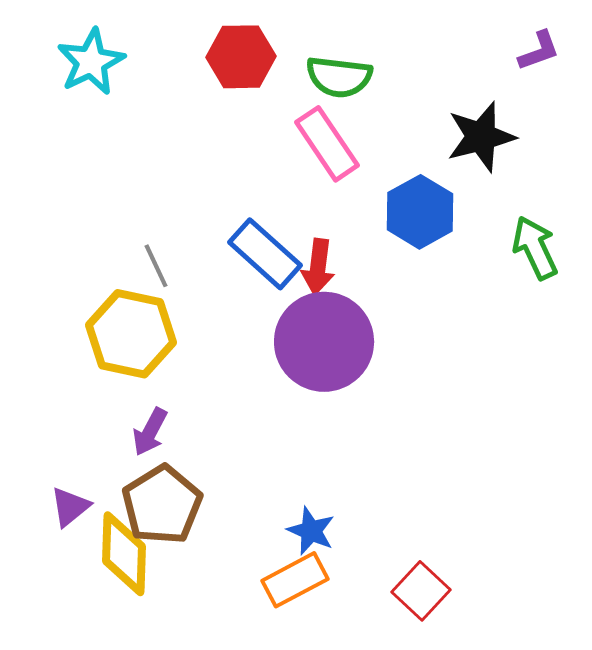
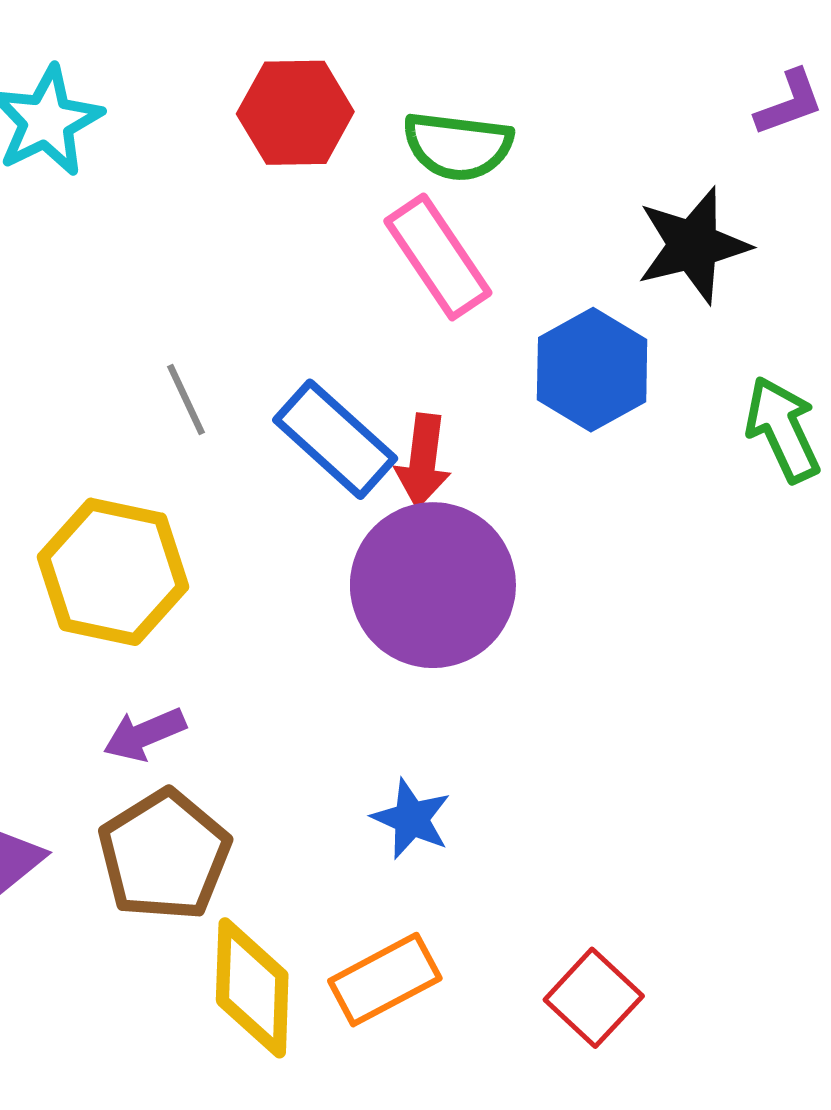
gray line: (156, 266) -> (186, 399), moved
purple arrow: (150, 432) -> (144, 734), turned 39
blue star: (311, 531) -> (411, 819), moved
yellow diamond: (124, 554) -> (252, 988), moved

